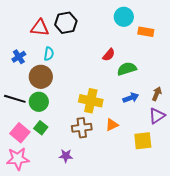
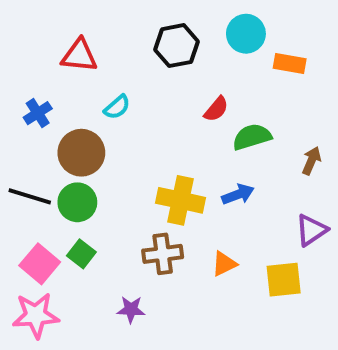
black hexagon: (66, 23) -> (177, 46), moved
cyan semicircle: (49, 54) -> (117, 107), moved, turned 40
brown arrow: (157, 94) -> (311, 161), moved
blue arrow: (131, 98) -> (238, 194), moved
orange triangle: (112, 125) -> (224, 264), moved

